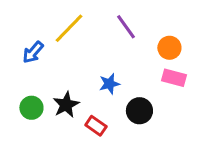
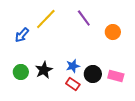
pink rectangle: (174, 78) -> (116, 76), moved
blue star: (109, 84) -> (73, 66), moved
red rectangle: (96, 126) -> (73, 84), moved

